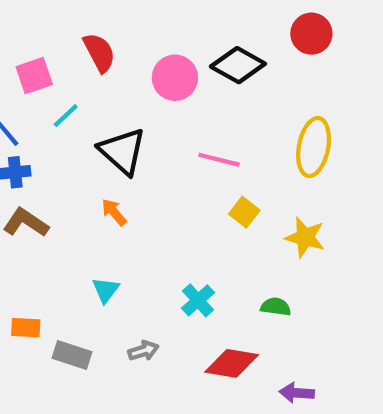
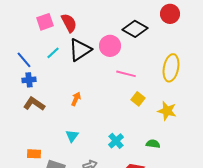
pink square: (34, 76) -> (45, 22), moved
pink circle: (175, 78) -> (110, 46), moved
black triangle: (122, 151) -> (80, 50), moved, turned 45
orange arrow: (114, 212) -> (76, 99), turned 64

